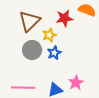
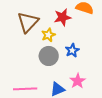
gray circle: (32, 50) -> (49, 56), moved
blue star: (54, 53) -> (72, 50), moved

